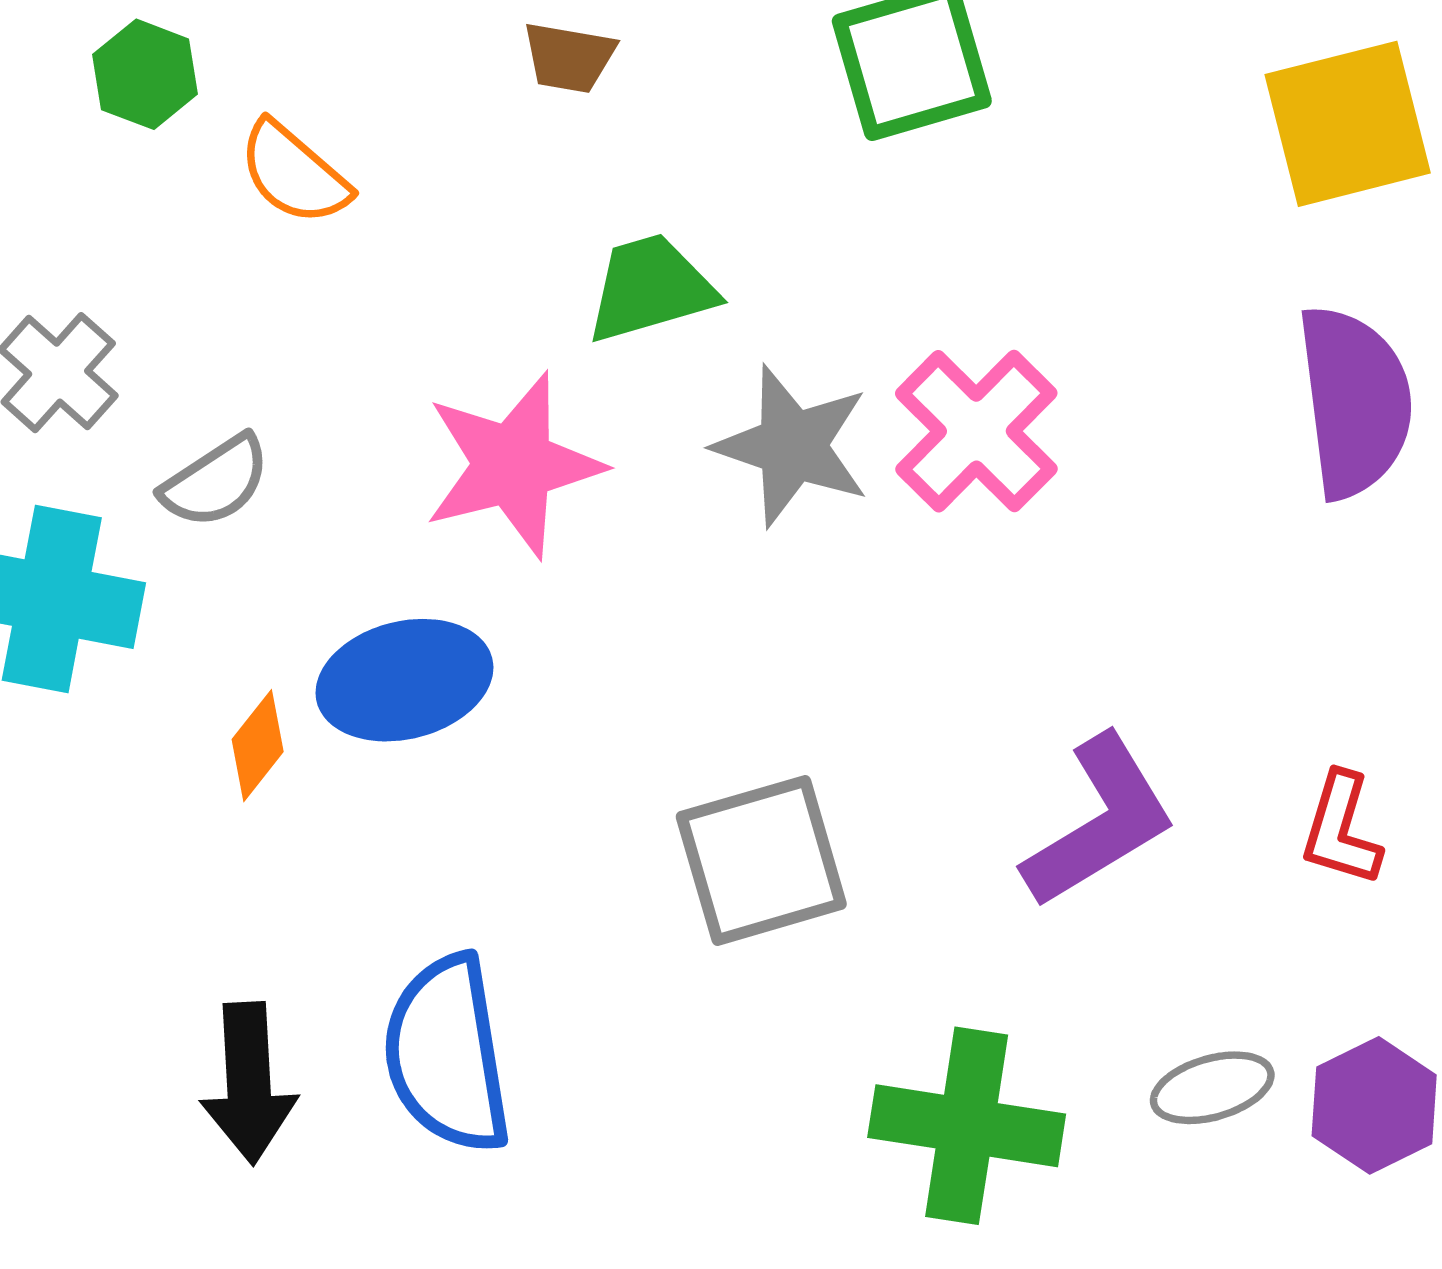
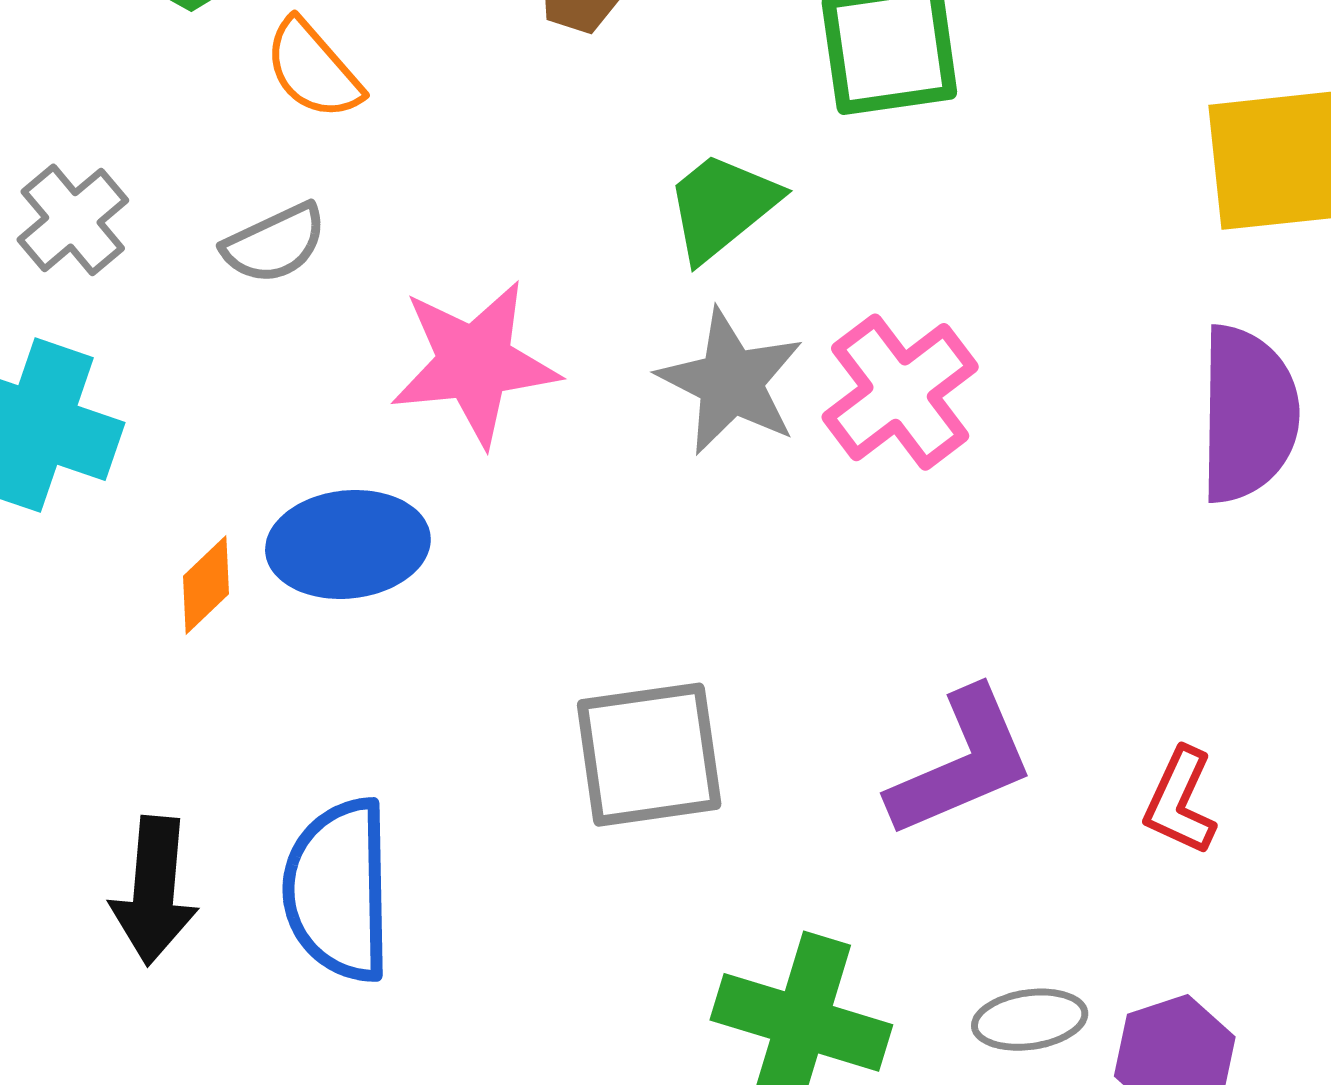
green trapezoid: (651, 288) -> (722, 206), moved, turned -31
gray semicircle: (216, 481) -> (275, 243), moved

